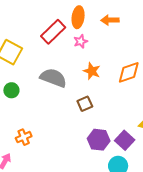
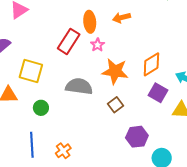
orange star: (92, 71) -> (115, 71), size x1.5
purple square: (125, 140) -> (158, 93), moved

